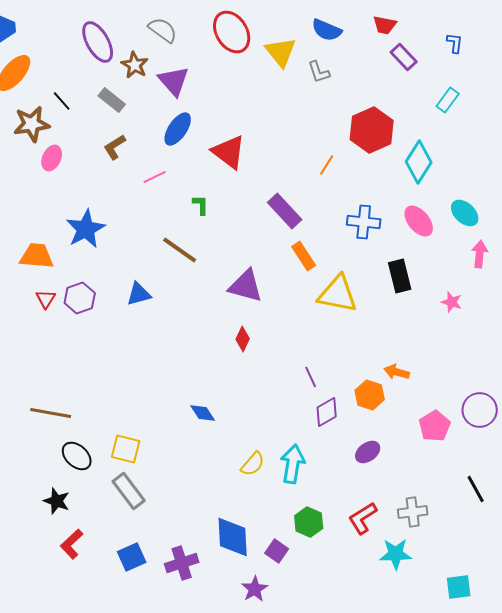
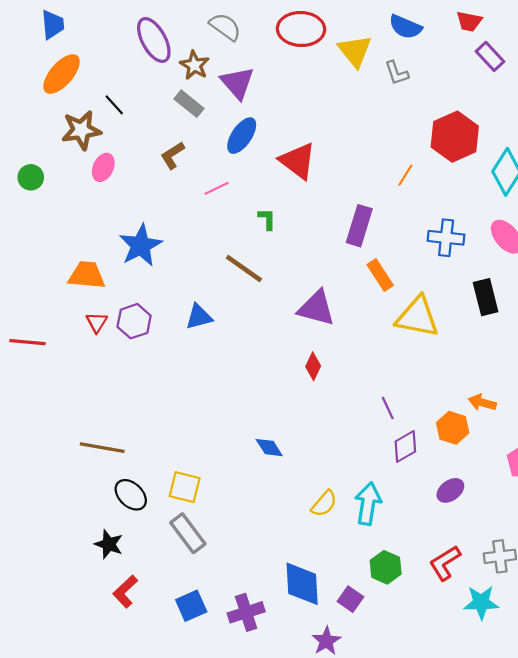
red ellipse: (232, 32) -> (301, 29), turned -57
gray rectangle: (112, 100) -> (189, 104), moved
purple rectangle: (285, 211) -> (359, 226), turned 60

